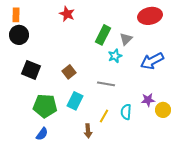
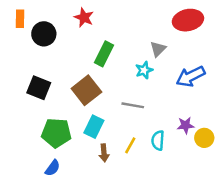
black circle: (19, 35) -> (44, 34), moved
green rectangle: (103, 35) -> (104, 54), moved
brown square: (69, 72) -> (86, 90), size x1.6
brown arrow: (88, 131) -> (104, 153), moved

